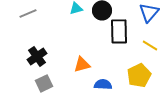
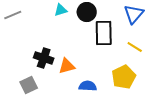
black cross: (37, 56) -> (44, 58), moved, turned -36

